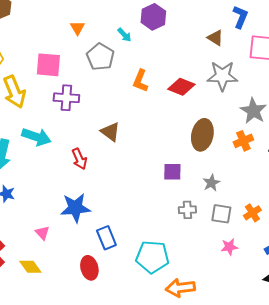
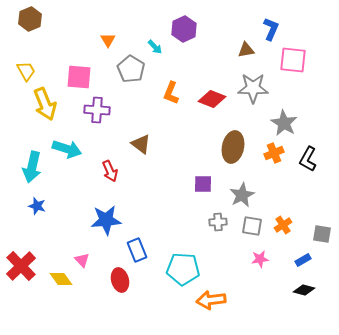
brown triangle: (215, 38) -> (246, 50), turned -42
gray star: (211, 183) -> (242, 195), size x1.4
pink triangle: (42, 233) -> (82, 260), moved

